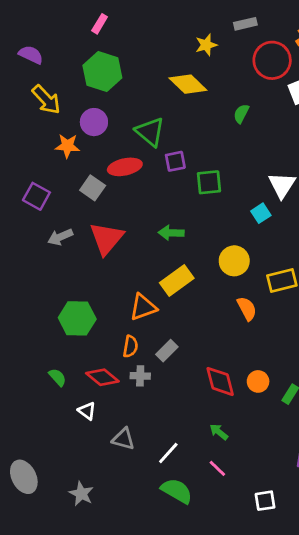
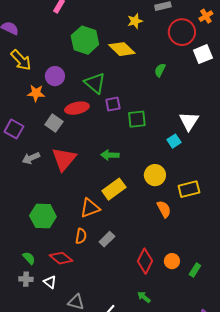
green hexagon: (102, 72) -> (85, 40), moved
gray cross: (140, 376) -> (26, 279), moved
red diamond: (220, 381) -> (145, 261), turned 40

